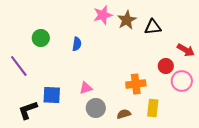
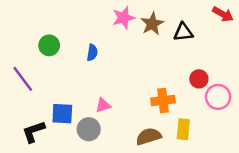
red arrow: (186, 50) -> (223, 14), moved
gray circle: (96, 108) -> (89, 129), moved
brown semicircle: (124, 114) -> (149, 136), size x1.5

